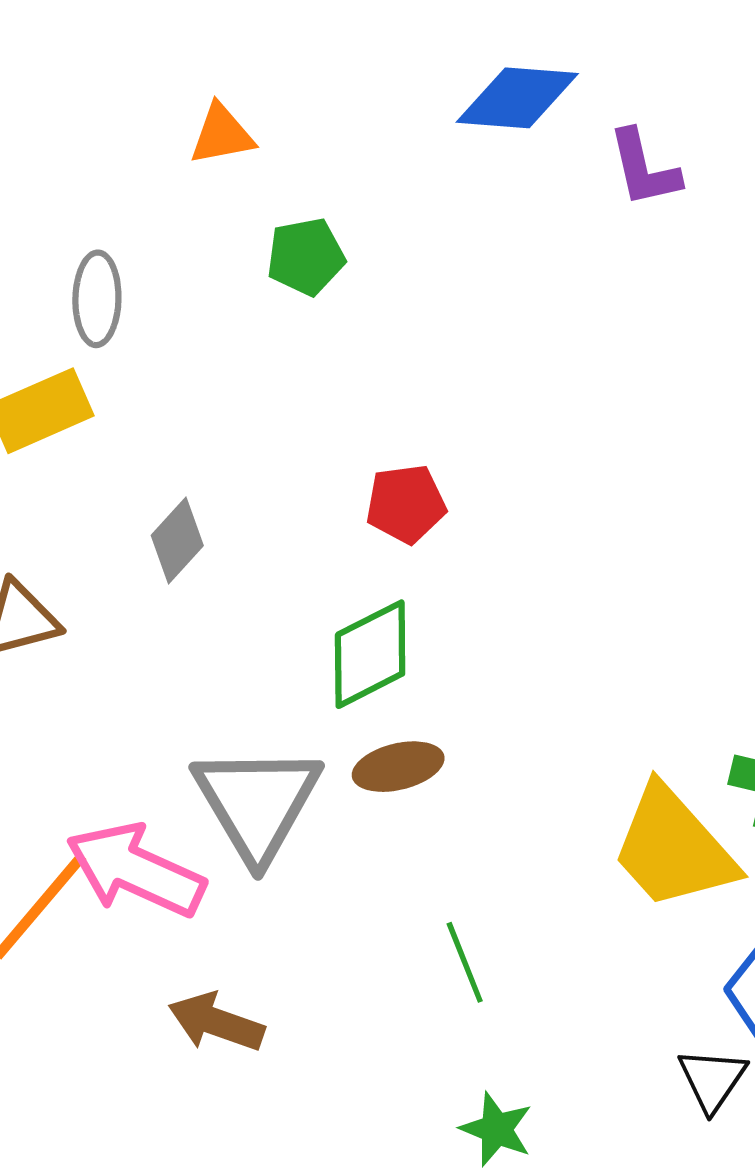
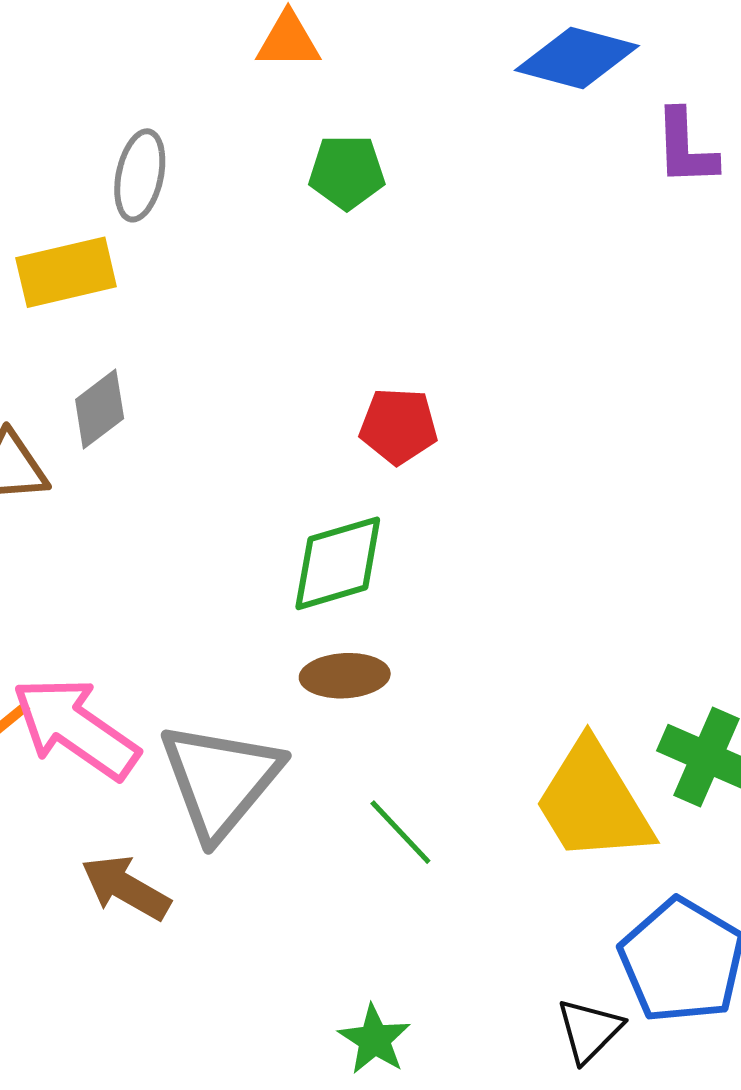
gray diamond: (177, 540) -> (100, 409), moved
gray triangle: (257, 803) -> (220, 780), moved
green line: (465, 962) -> (400, 832), moved, turned -32

